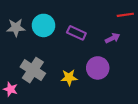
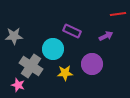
cyan circle: (44, 25) -> (53, 49), moved
gray star: (16, 28) -> (14, 36), moved
pink star: (11, 89) -> (18, 85), moved

